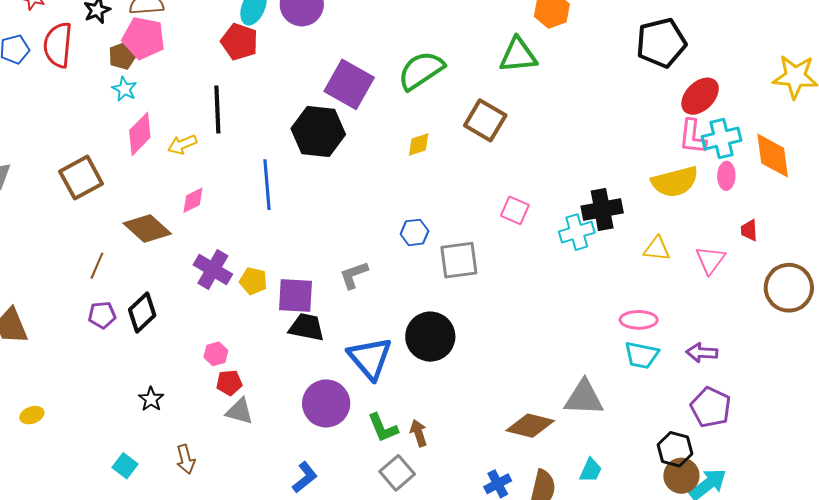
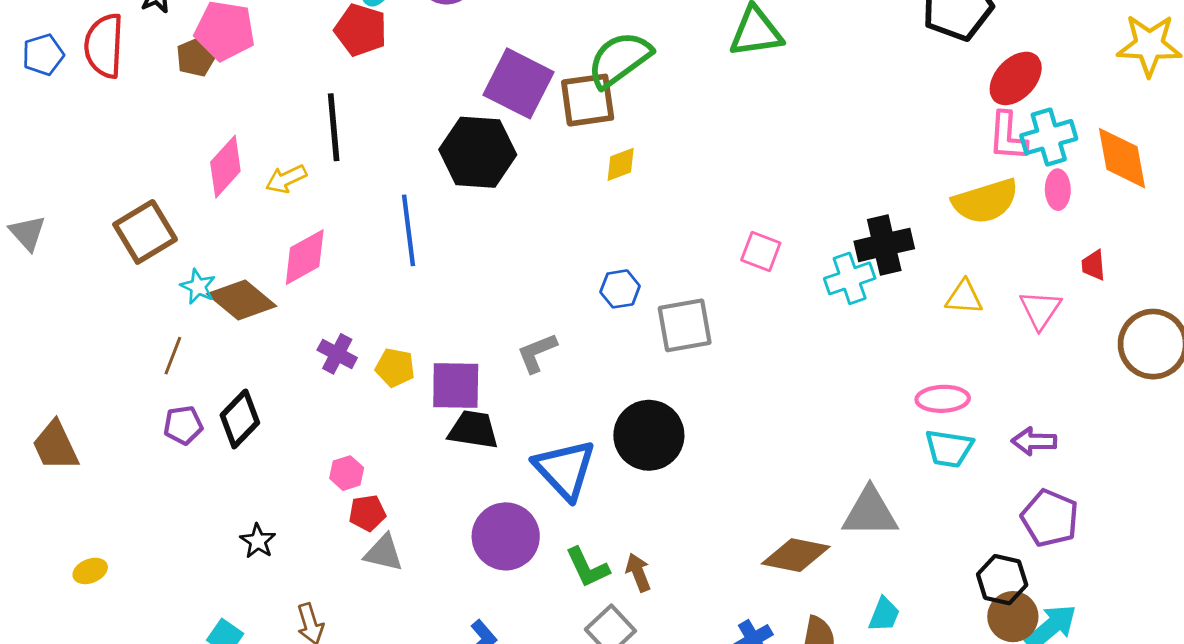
cyan star: (124, 89) -> (198, 287), moved
brown square: (485, 120) -> (588, 100), moved, turned -36
pink diamond: (193, 200) -> (305, 257), size x1.5
purple cross: (213, 270) -> (337, 354), size x0.7

